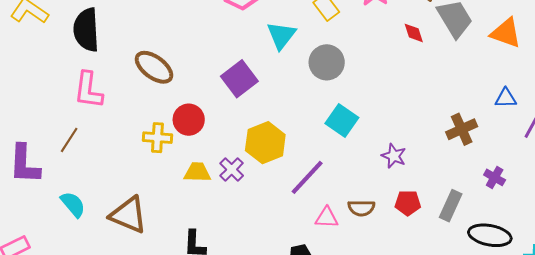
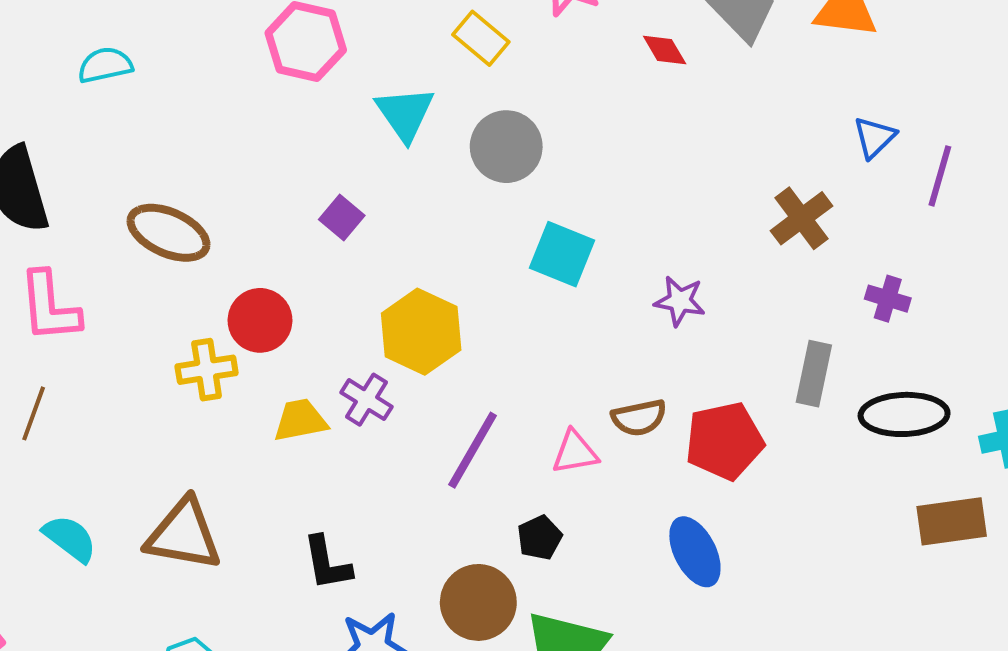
purple square: (239, 79) -> (342, 218), size x0.6
blue triangle: (506, 98) -> (874, 137), turned -30
purple line: (307, 177) -> (473, 450), moved
red pentagon: (408, 203) -> (724, 441), moved, size x1.5

